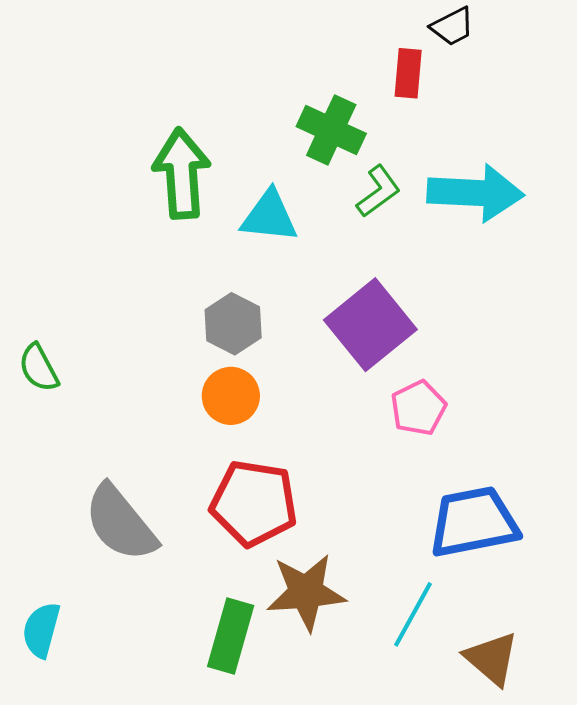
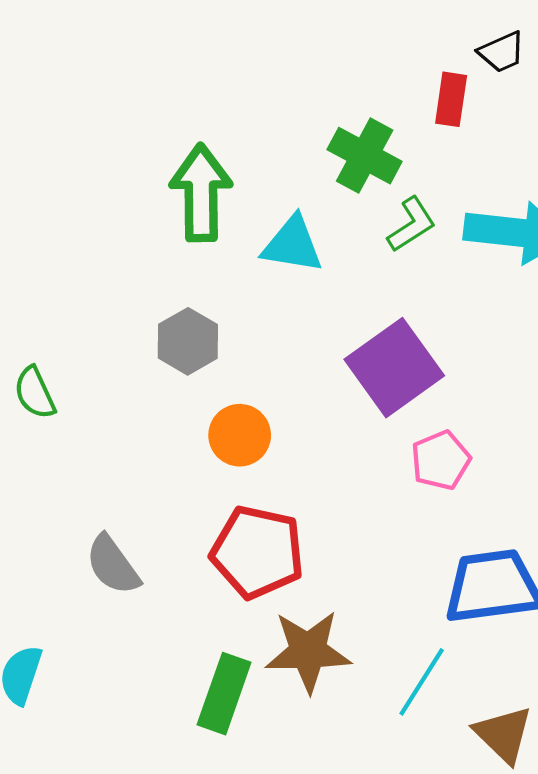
gray hexagon: (233, 324) -> (188, 341), moved
gray semicircle: (120, 523) -> (113, 565), size x0.7

